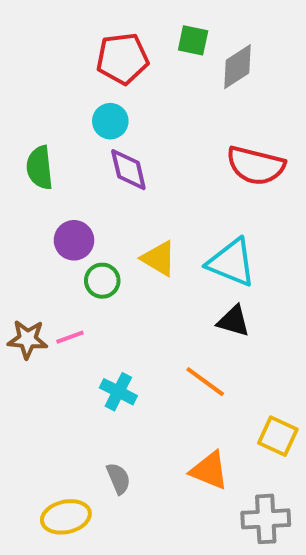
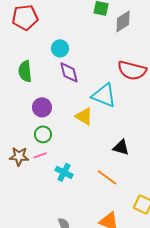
red pentagon: (122, 59) -> (25, 17), moved
cyan triangle: (231, 262) -> (104, 95), moved
green circle: (102, 281) -> (43, 134), moved
cyan cross: (118, 392) -> (64, 172), moved

